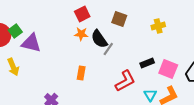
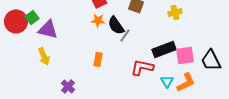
black rectangle: (147, 63) -> (164, 49), size x1.6
yellow arrow: (13, 67) -> (44, 56), moved
pink square: (168, 69) -> (185, 55), turned -30
red L-shape: (125, 81) -> (142, 67), turned -140

